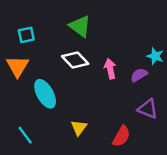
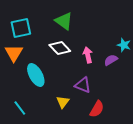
cyan square: (26, 35) -> (21, 28), size x1.5
purple triangle: (148, 109) -> (83, 85), moved

